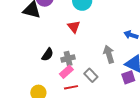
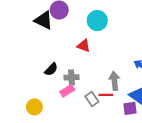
red triangle: (74, 27) -> (84, 46), turned -40
red line: (71, 87) -> (106, 95), moved

